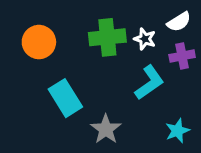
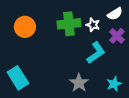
purple cross: (182, 56) -> (117, 36), turned -35
cyan rectangle: (65, 98) -> (18, 78), moved
gray star: (106, 129) -> (79, 83), moved

